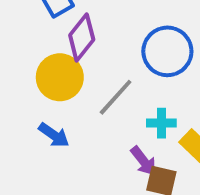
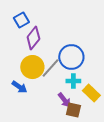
blue circle: (167, 51) -> (71, 57), moved
yellow circle: (60, 77) -> (32, 67), moved

